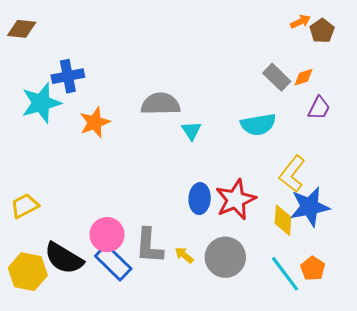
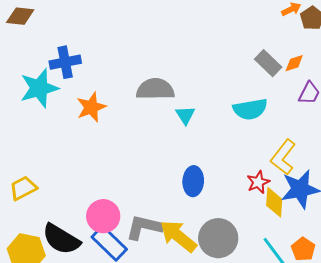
red star: (236, 200) -> (258, 182), moved, size x0.6
gray L-shape: (149, 246) -> (144, 227), turned 99
yellow arrow: (184, 255) -> (178, 236), size x2.0

